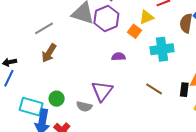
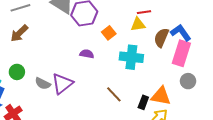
yellow triangle: (146, 17) -> (138, 24), moved
green circle: (57, 99) -> (17, 72), moved
gray semicircle: (84, 106) -> (43, 83), moved

